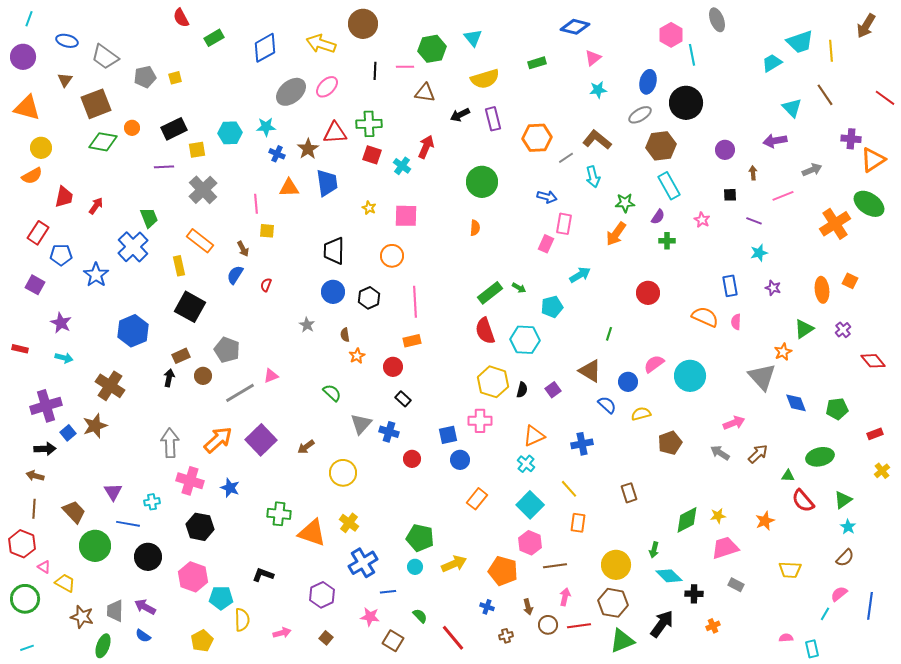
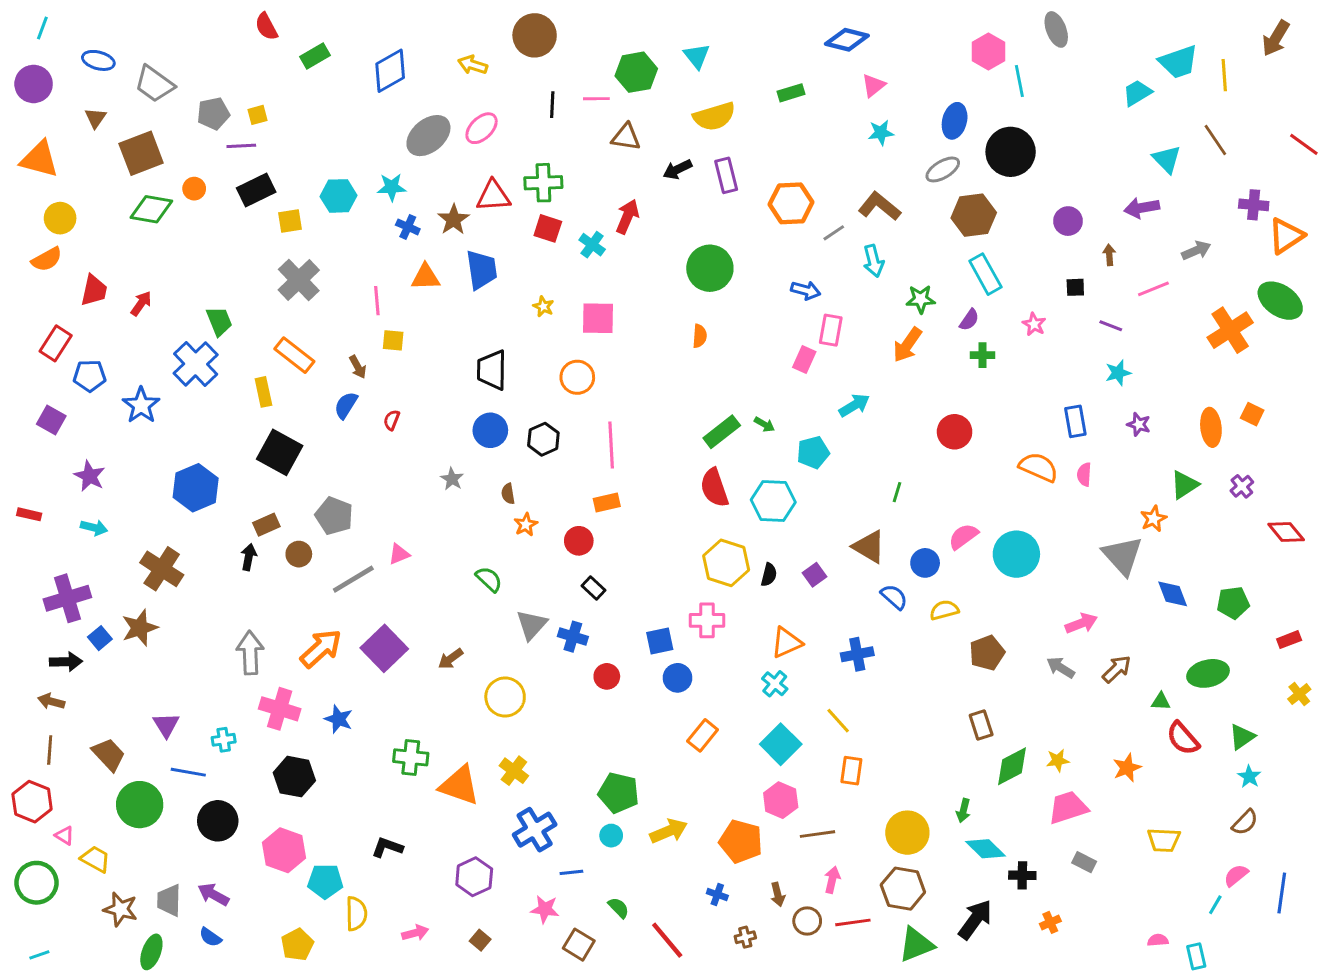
yellow arrow: (321, 44) -> (473, 65), size x0.7
purple line: (164, 167) -> (241, 146), moved
brown rectangle: (629, 493) -> (981, 725), moved

